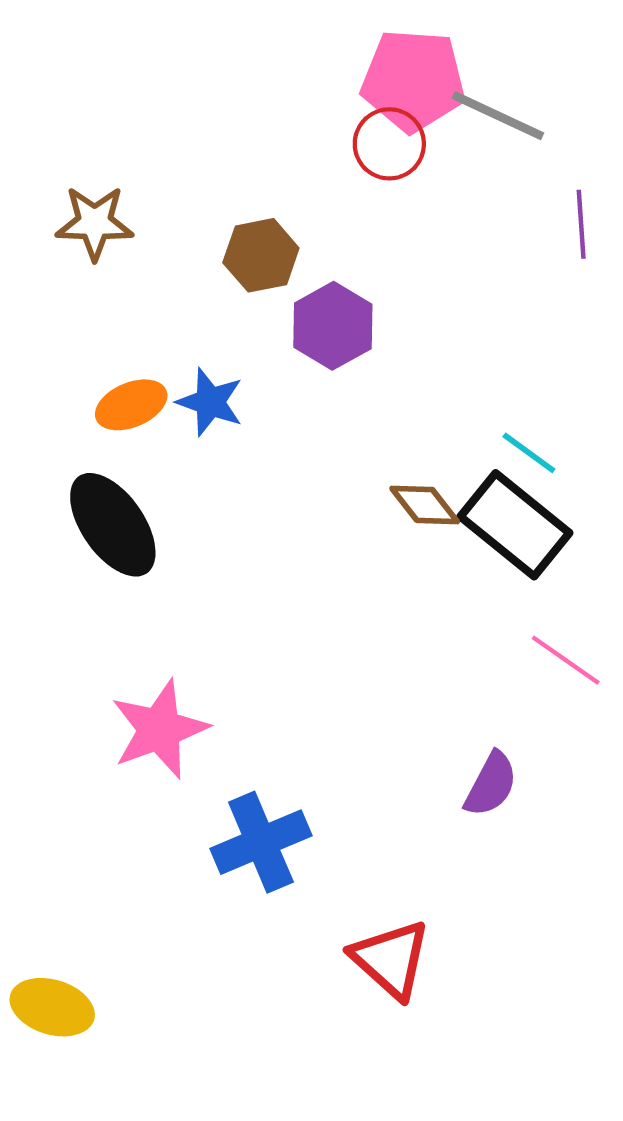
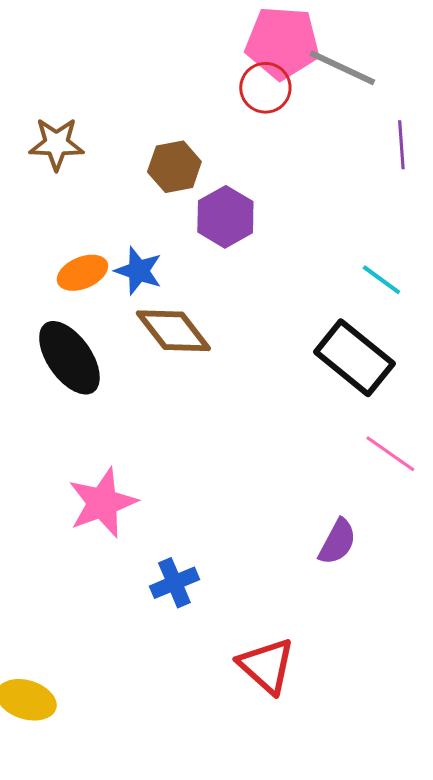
cyan line: (529, 453) -> (381, 280), moved
brown diamond: (425, 505) -> (173, 331), moved, size x1.5
blue cross: (261, 842) -> (174, 583), size x0.7

